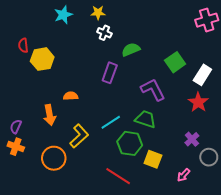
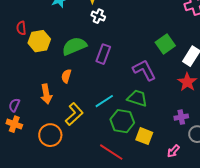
green semicircle: (131, 50) -> (74, 46), moved, size x1.4
orange semicircle: (71, 96) -> (66, 76), turned -72
purple cross: (192, 139) -> (181, 117), turned 32

